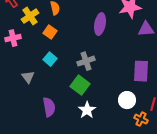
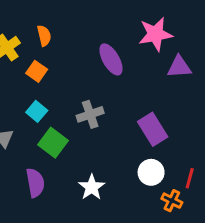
purple ellipse: (100, 24) -> (111, 59), turned -40
purple rectangle: (141, 71) -> (153, 129), moved, turned -35
green square: (80, 85) -> (53, 143), moved

